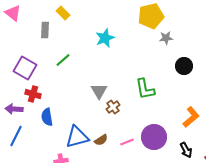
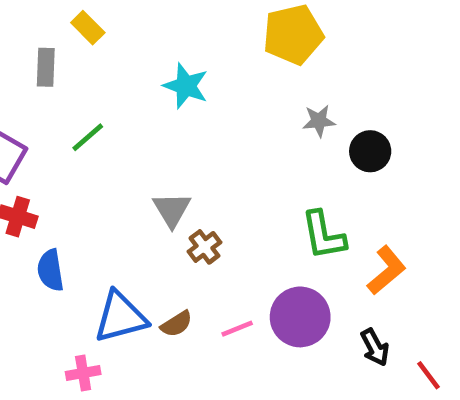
cyan star: (105, 38) -> (186, 86), turned -30
gray star: (166, 38) -> (319, 121), moved
green L-shape: (145, 89) -> (323, 235), moved

